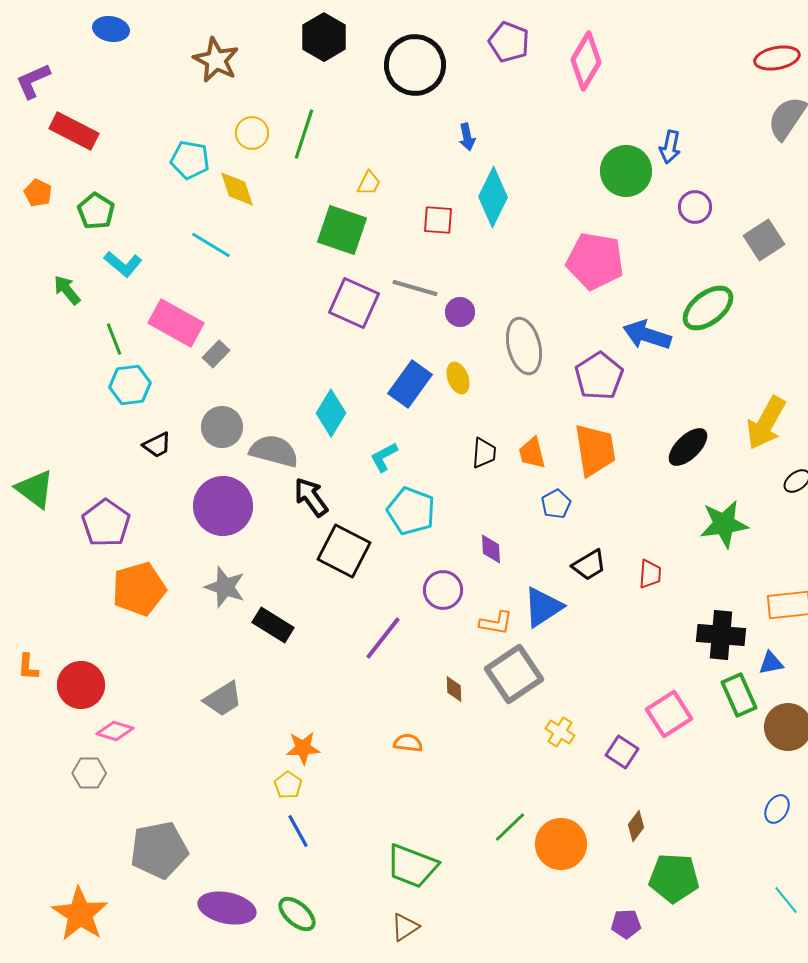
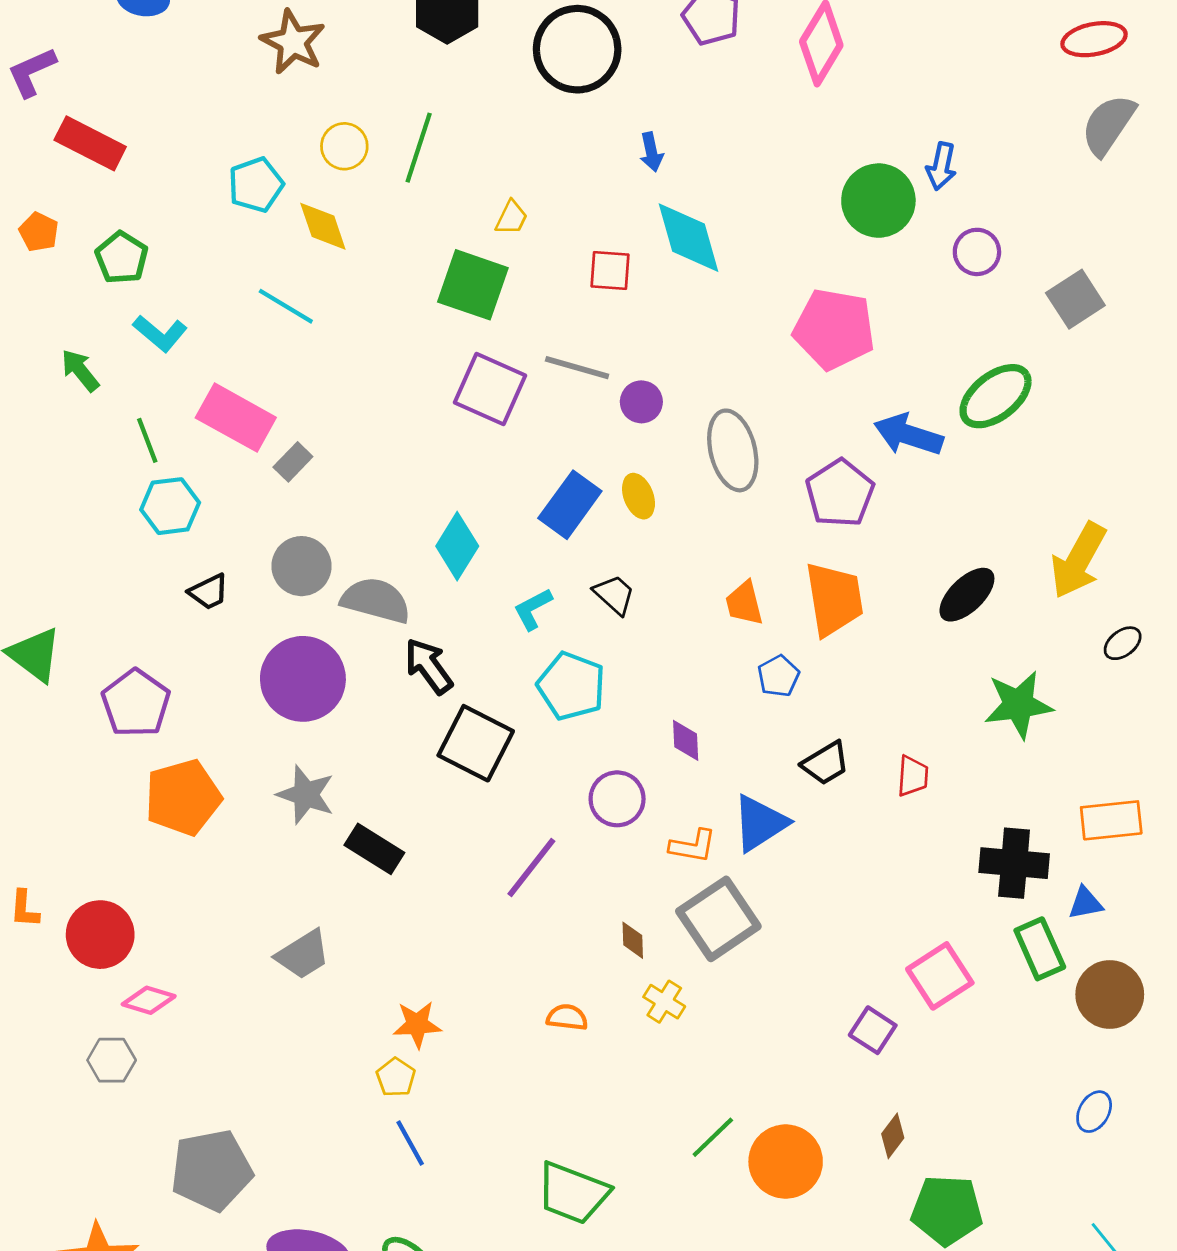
cyan pentagon: (190, 160) -> (256, 185), turned -30
cyan diamond: (493, 197) -> (688, 238), turned -42
black trapezoid: (484, 453) -> (614, 595), moved, turned -52
yellow cross: (560, 732) -> (664, 1002), moved

